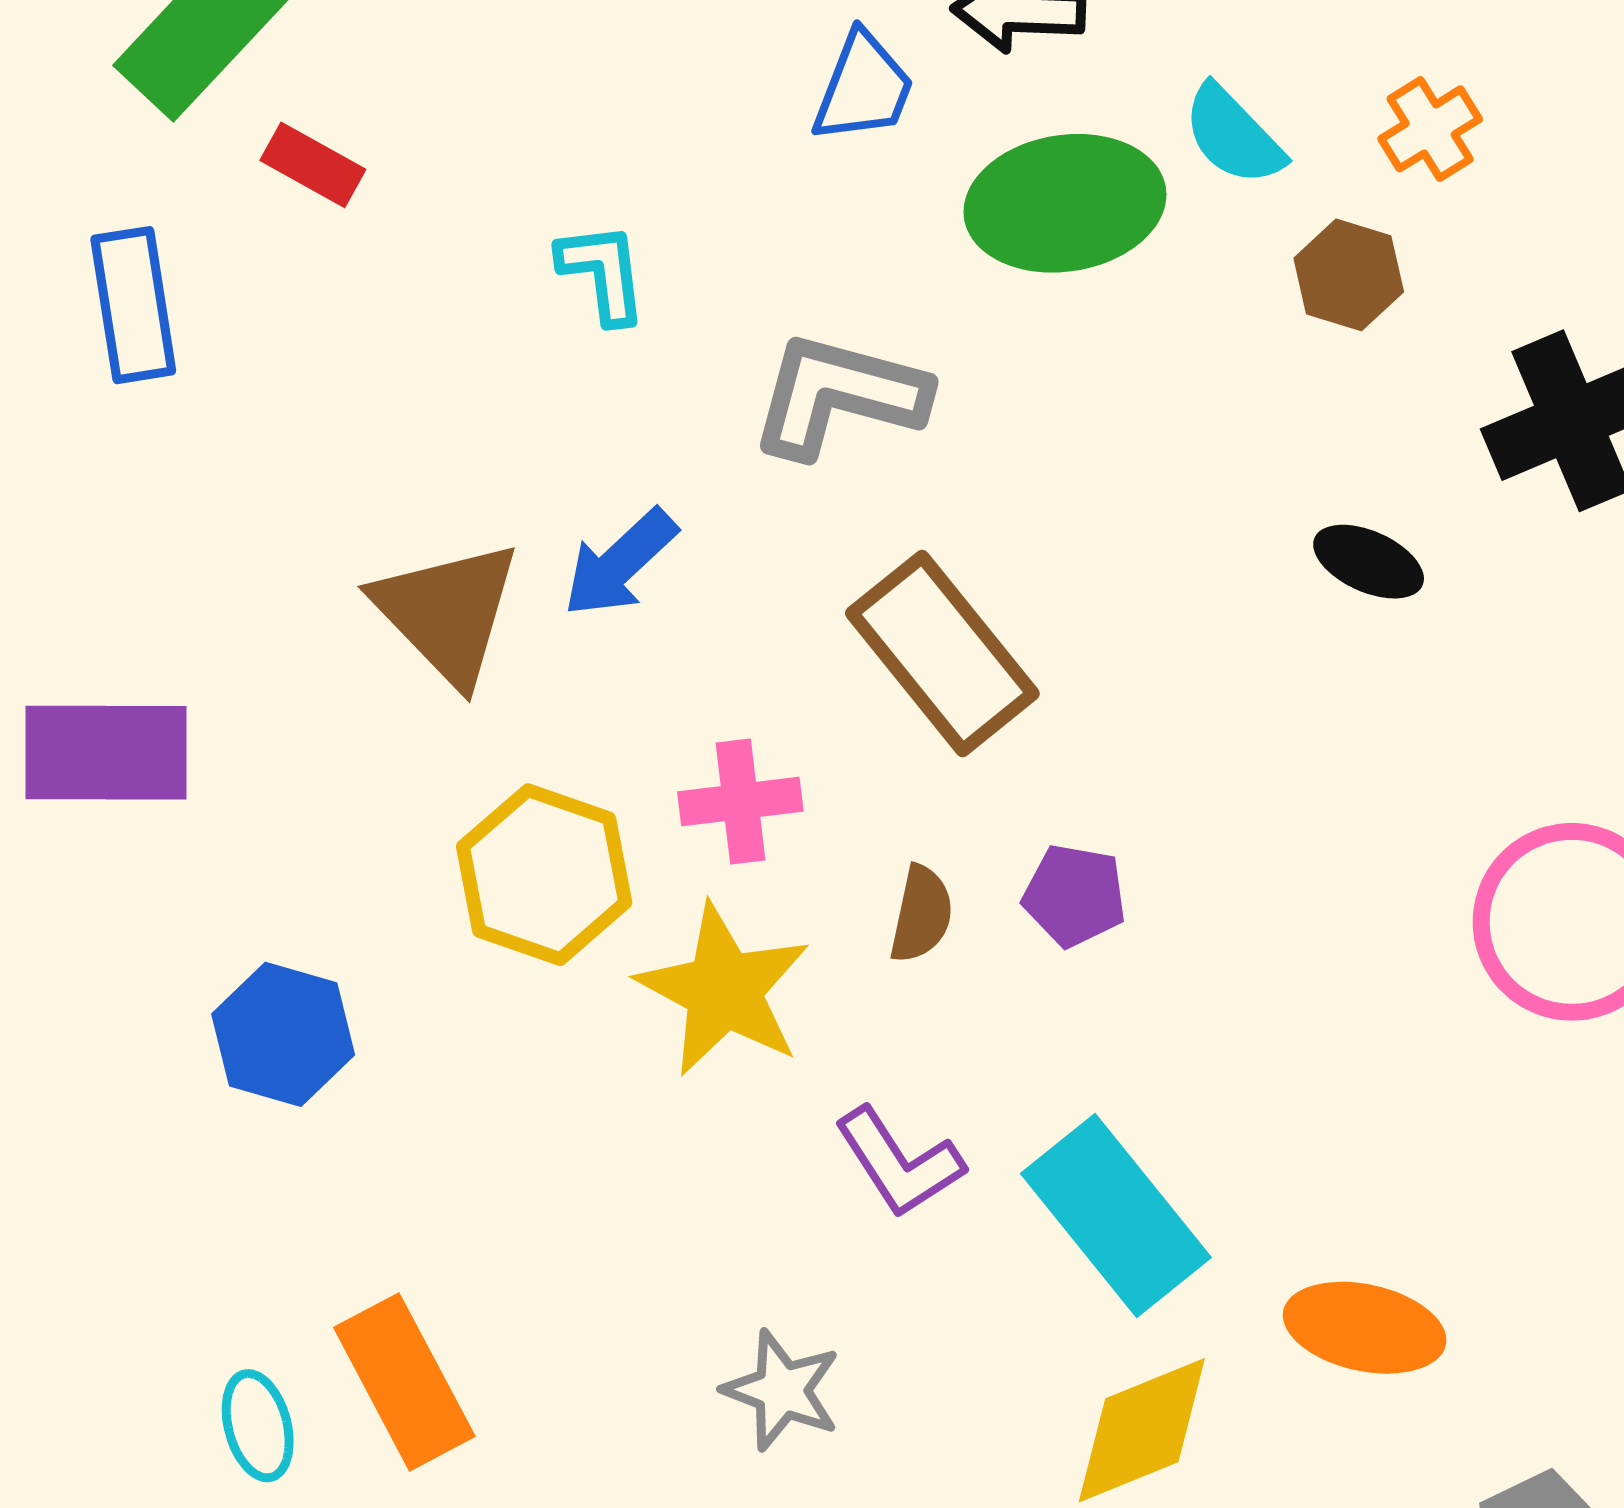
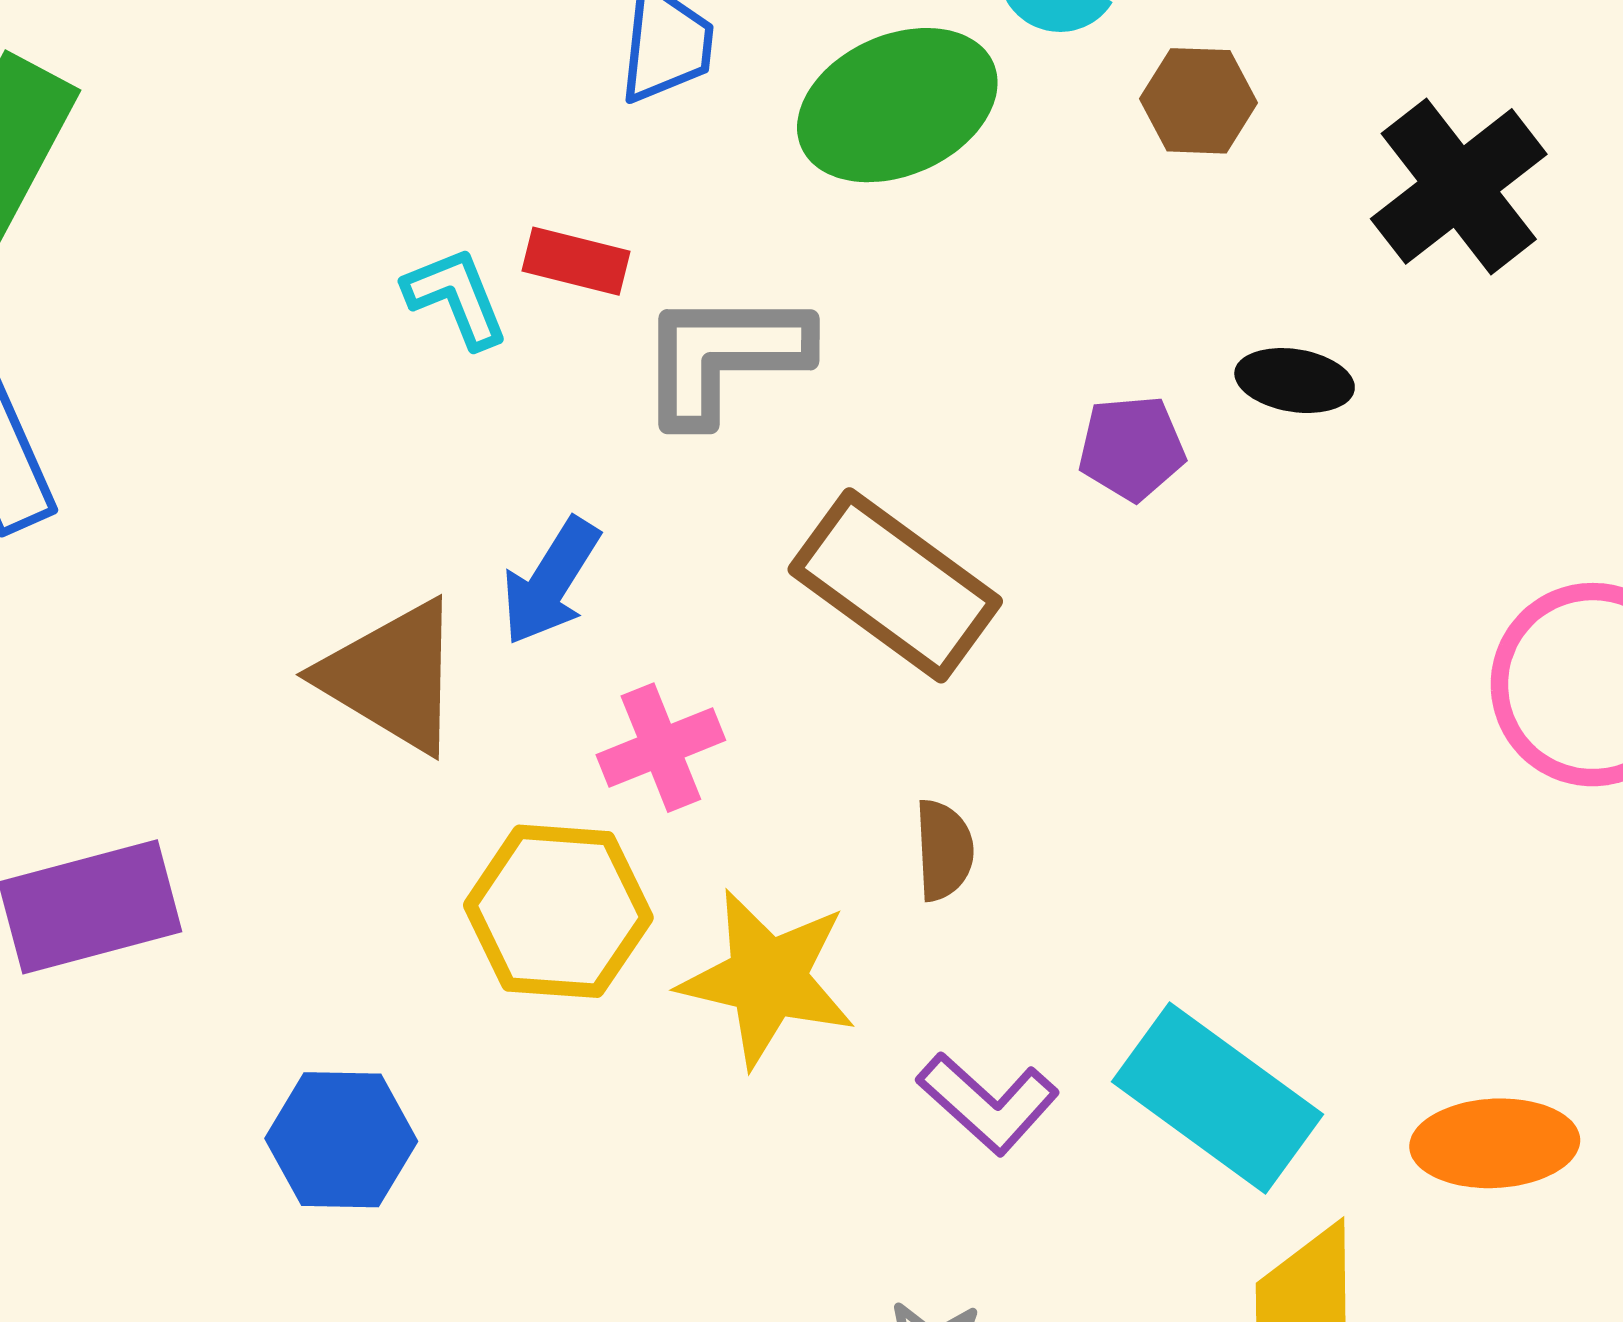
red rectangle: (313, 165) -> (576, 261), moved
pink cross: (740, 802) -> (661, 748), moved
purple pentagon: (1075, 896) -> (1132, 448), moved

